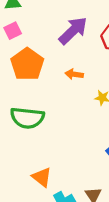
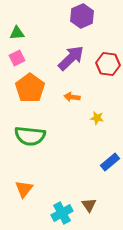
orange triangle: (42, 177) -> (24, 189), moved, turned 30

